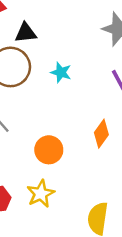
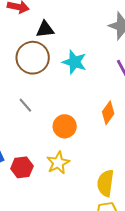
cyan star: (61, 72) -> (74, 62), size x1.4

